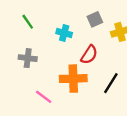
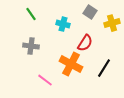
gray square: (95, 19) -> (90, 12), turned -32
orange cross: (73, 79) -> (71, 64), turned 30

